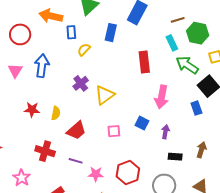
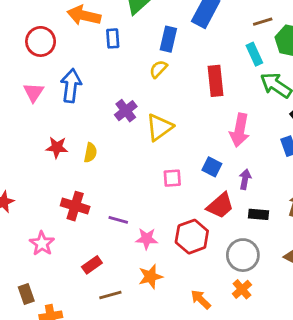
yellow semicircle: (84, 50) -> (158, 69), moved
red trapezoid: (76, 130) -> (220, 206), moved

